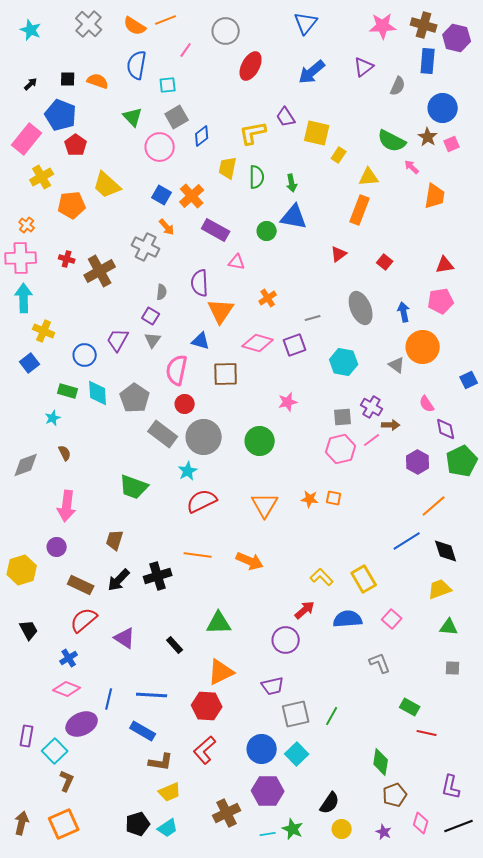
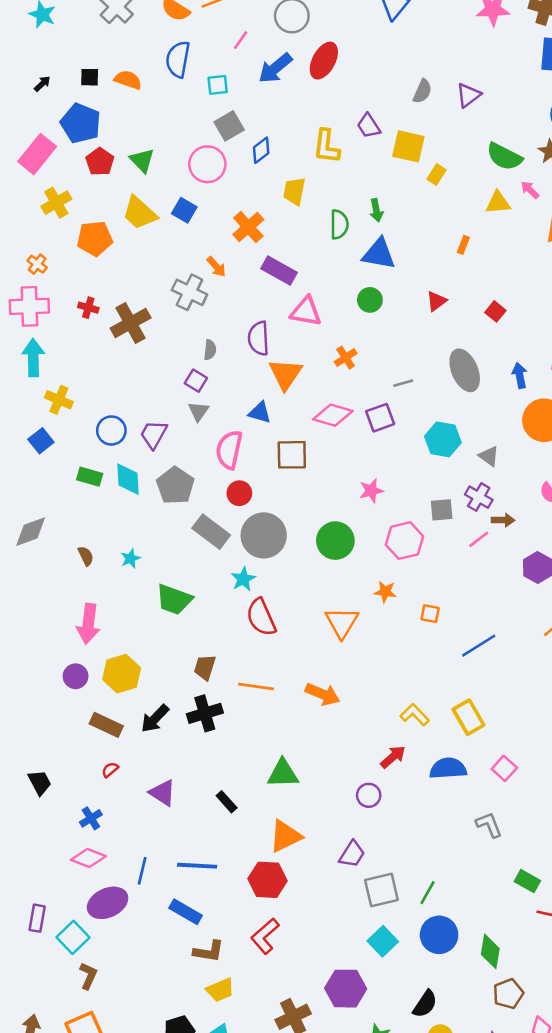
purple triangle: (364, 67) -> (468, 95), moved
blue arrow: (312, 72) -> (275, 68), moved
gray semicircle: (398, 86) -> (422, 91), moved
green triangle: (133, 117) -> (142, 160), moved
yellow L-shape: (253, 133) -> (326, 146), turned -72
green semicircle: (257, 177) -> (339, 224), moved
yellow triangle: (369, 177) -> (498, 203), moved
blue square: (162, 195) -> (184, 210), moved
orange rectangle: (360, 210) -> (463, 245), size x0.5
green circle: (267, 231) -> (370, 300), moved
pink triangle: (237, 262) -> (306, 311), size x1.5
purple trapezoid: (118, 340) -> (154, 434), moved
gray triangle: (397, 365) -> (489, 456), moved
cyan star: (53, 418) -> (131, 558), moved
pink hexagon: (341, 449) -> (404, 541), moved
gray diamond: (26, 465) -> (31, 532), moved
orange star: (310, 499) -> (385, 592), moved
red semicircle: (202, 501) -> (261, 617), turned -88
brown trapezoid: (115, 540) -> (205, 667), moved
blue line: (407, 541) -> (479, 646), moved
yellow hexagon: (22, 570) -> (122, 674), moved
red semicircle: (84, 620) -> (110, 770), size x0.5
purple circle: (286, 640) -> (369, 795), size x0.7
purple trapezoid: (273, 686) -> (352, 854), turned -45
blue circle: (262, 749) -> (439, 935), moved

